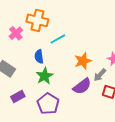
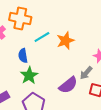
orange star: (83, 61) -> (65, 41), moved

